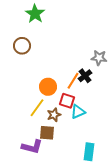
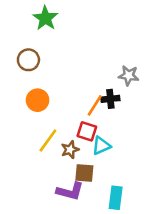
black cross: (85, 76) -> (110, 99), turned 32
orange circle: (48, 87) -> (38, 100), moved
brown square: (47, 133) -> (84, 173), moved
purple L-shape: (32, 147) -> (70, 191), moved

